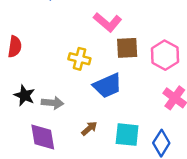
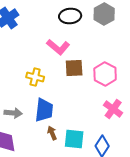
blue trapezoid: (108, 86) -> (44, 110), moved, turned -60
brown arrow: (89, 128) -> (52, 133), moved, turned -72

